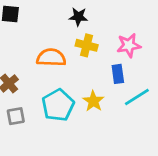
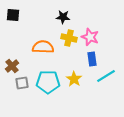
pink star: (129, 45) -> (90, 37), moved, turned 30
cyan pentagon: (58, 105) -> (48, 82), turned 30
gray square: (16, 116) -> (22, 83), moved

